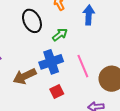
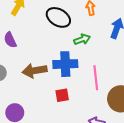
black ellipse: (32, 21) -> (58, 17), turned -50

